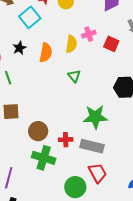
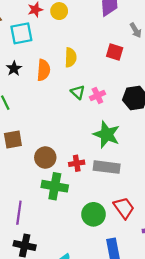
cyan square: (30, 17) -> (21, 33), turned 35
pink cross: (89, 34) -> (97, 96), moved
green star: (95, 117) -> (107, 134), turned 30
red trapezoid: (98, 173) -> (124, 208), moved

